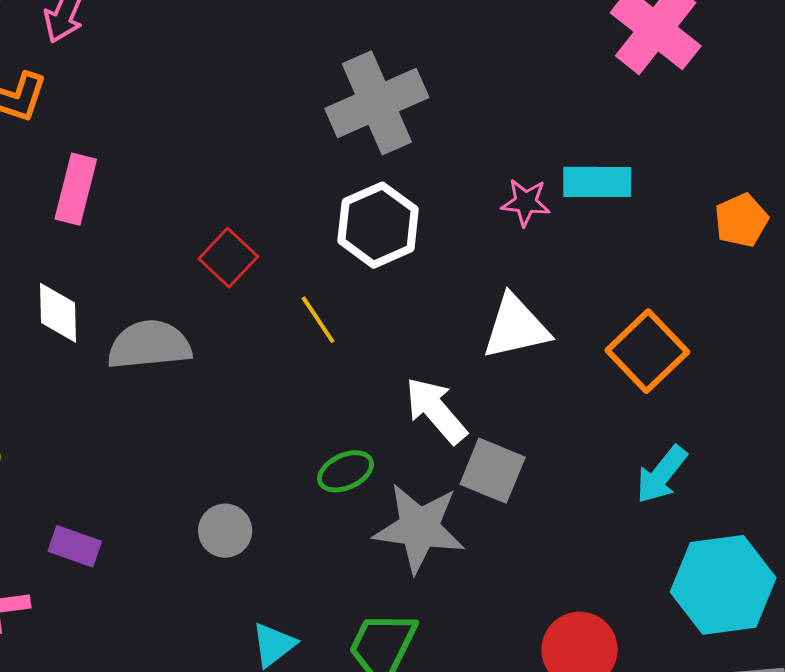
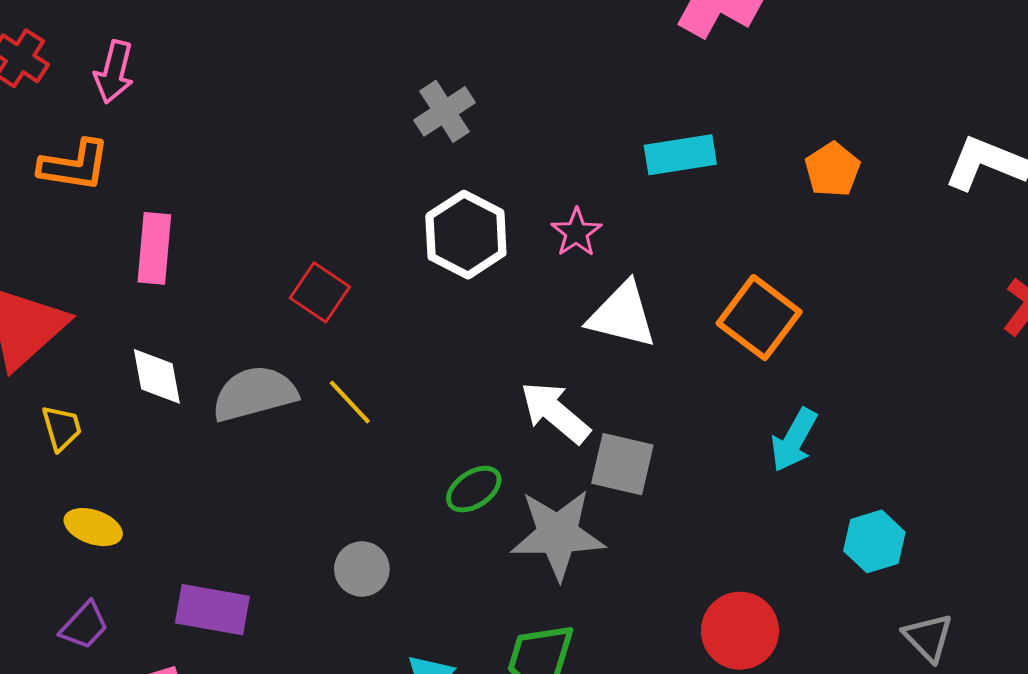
gray cross: (377, 103) -> (445, 111), size x0.6
pink star: (526, 202) -> (576, 233), moved, turned -30
yellow line: (318, 320) -> (350, 402), moved
white triangle: (516, 327) -> (622, 315), turned 36
purple rectangle: (75, 546) -> (212, 610), size x1.4
cyan hexagon: (723, 585) -> (874, 541), size x0.6

